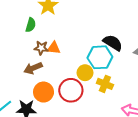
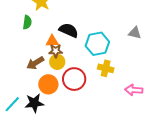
black semicircle: (113, 43) -> (69, 30), moved
brown star: (41, 48) -> (56, 51), moved
yellow circle: (85, 73) -> (57, 62), moved

